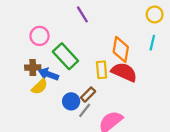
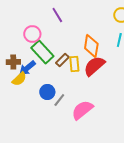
pink circle: (39, 36) -> (32, 34), moved
red semicircle: (124, 72) -> (94, 66), turned -65
blue arrow: (49, 74) -> (27, 68), turned -60
brown rectangle: (88, 95) -> (62, 60), moved

